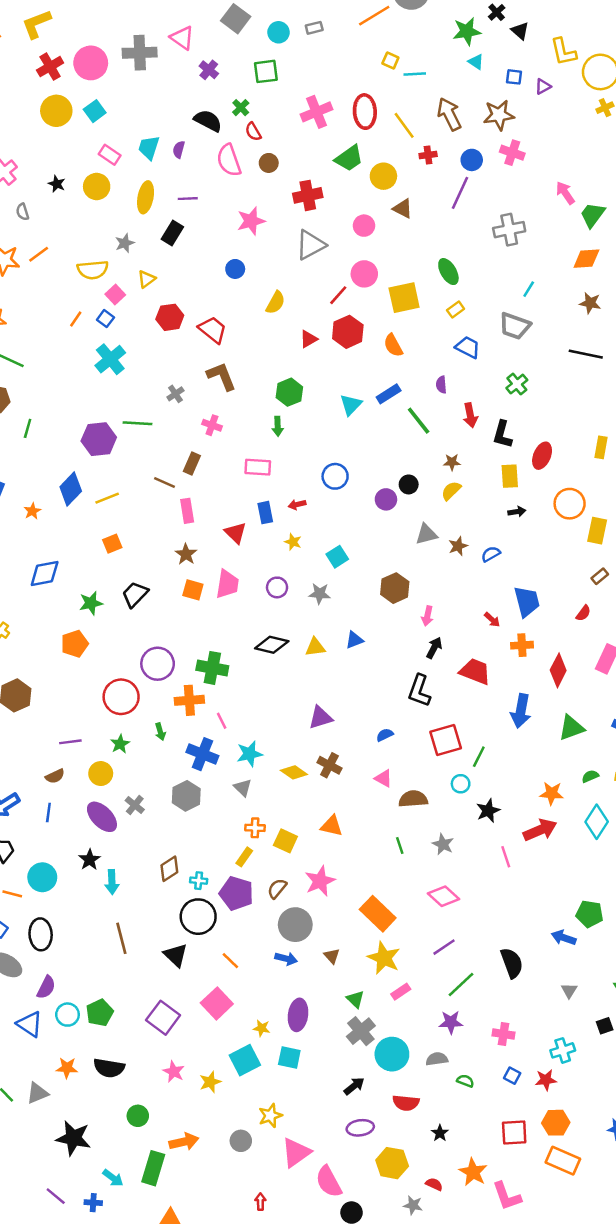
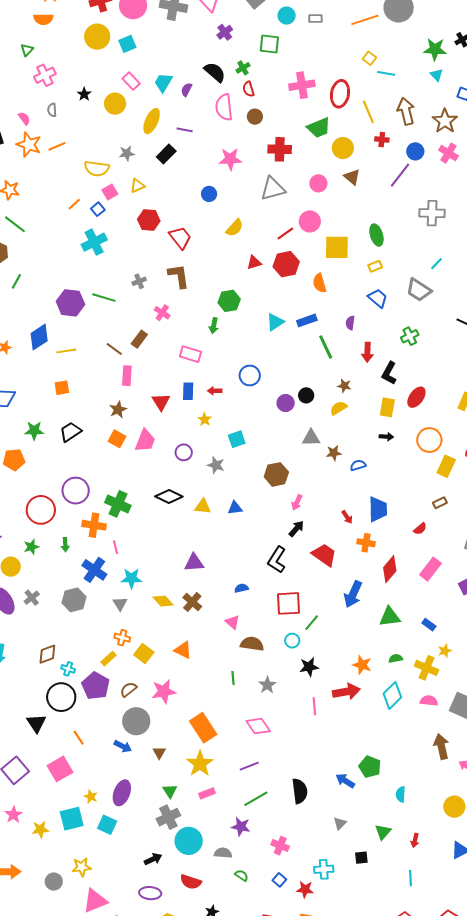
brown star: (499, 115) -> (445, 121), turned 30

